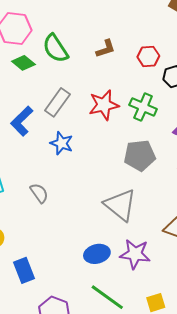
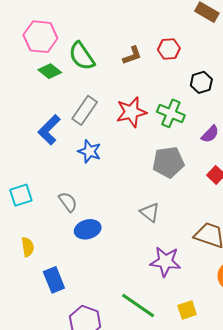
red hexagon: (148, 56) -> (169, 49), moved
gray triangle: (120, 205) -> (150, 212), size x0.6
blue ellipse: (97, 254) -> (88, 229), moved

